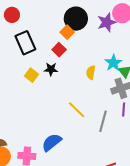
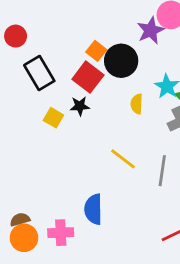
black circle: (76, 19) -> (121, 61), moved
red square: (59, 50) -> (88, 77), size x1.5
blue semicircle: (52, 142) -> (93, 209), turned -45

